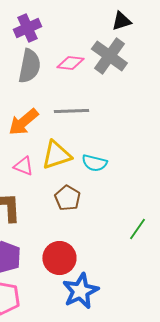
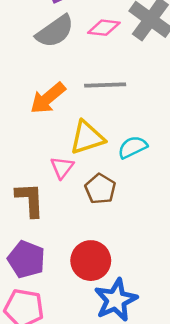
gray semicircle: (29, 66) -> (55, 31), turned 44
cyan semicircle: (94, 163) -> (133, 147), turned 140
pink triangle: (23, 166) -> (62, 167), moved, turned 45

